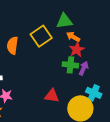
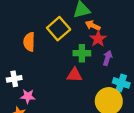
green cross: (70, 65) -> (82, 53), moved
red triangle: (52, 96) -> (74, 75), moved

